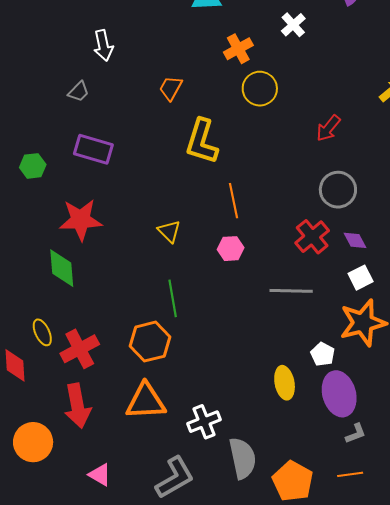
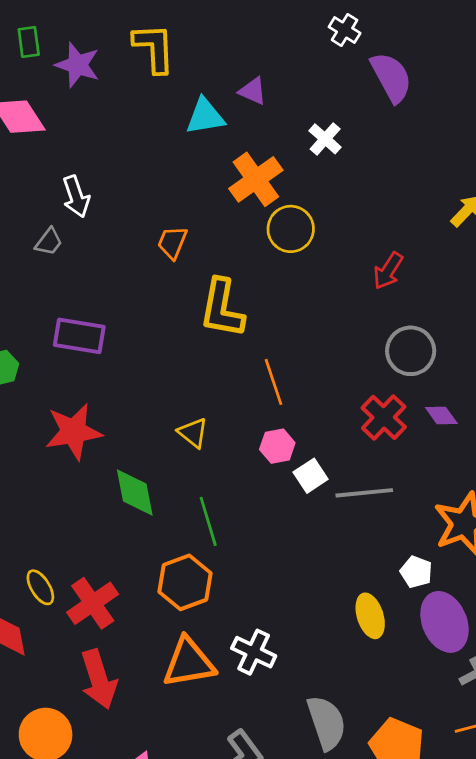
orange cross: (238, 49) -> (256, 179), size x1.4
gray trapezoid: (79, 92) -> (49, 242), moved
green diamond: (62, 268) -> (135, 492), moved
white square: (361, 278) -> (311, 476), moved
white cross: (204, 422) -> (254, 652), moved, turned -36

